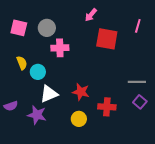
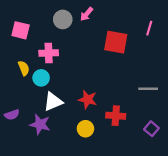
pink arrow: (91, 15) -> (87, 14), moved
gray circle: (47, 28) -> (63, 19), moved
pink cross: (60, 48) -> (49, 53), moved
purple square: (140, 102) -> (151, 129), moved

